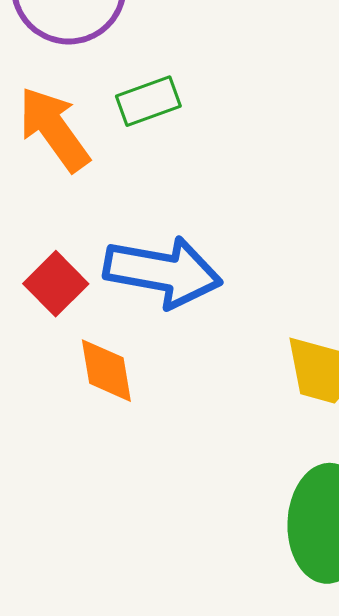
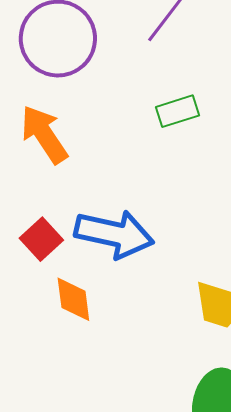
green rectangle: (148, 101) -> (178, 111), moved

